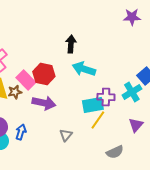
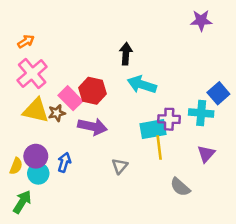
cyan cross: (132, 92) -> (201, 113), turned 36
yellow line: (98, 120) -> (159, 148), turned -42
gray semicircle: (115, 152) -> (180, 187), turned 66

